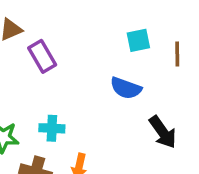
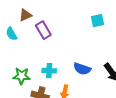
blue semicircle: (126, 88) -> (82, 69), moved

